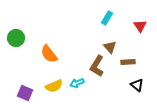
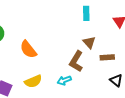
cyan rectangle: (107, 18) -> (86, 13), turned -32
cyan arrow: (77, 83) -> (64, 80), moved

